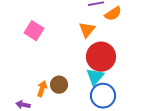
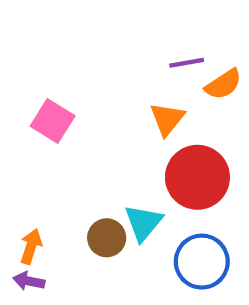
cyan triangle: (95, 77) -> (143, 223), moved
orange arrow: (42, 89) -> (31, 246), moved

